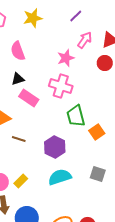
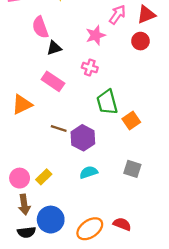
black triangle: (18, 79) -> (54, 48), moved
pink cross: (61, 86) -> (90, 68), size x0.6
brown line: (19, 139) -> (59, 129), moved
cyan semicircle: (60, 177) -> (89, 172), size x0.7

